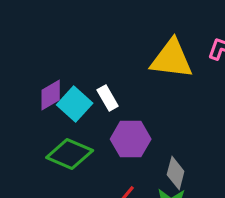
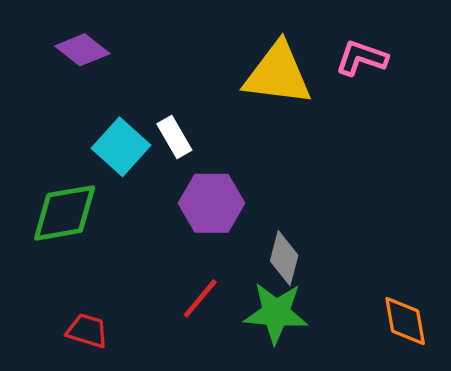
purple diamond: (51, 95) -> (82, 50), moved, turned 68
green diamond: (70, 154) -> (65, 213), moved, turned -33

